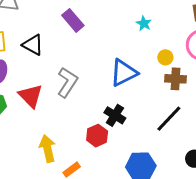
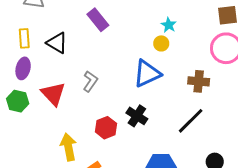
yellow circle: (165, 57) -> (161, 43), moved
gray L-shape: (67, 82) -> (90, 81), size x0.7
red hexagon: (97, 136) -> (106, 128), moved

